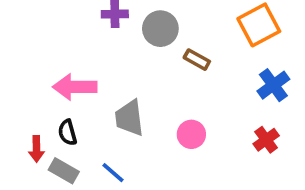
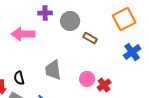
pink arrow: (75, 87) -> (23, 34), moved
red cross: (266, 140) -> (104, 85), moved

